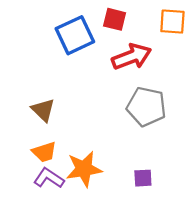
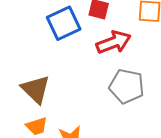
brown triangle: (43, 110) -> (36, 89), size x1.4

